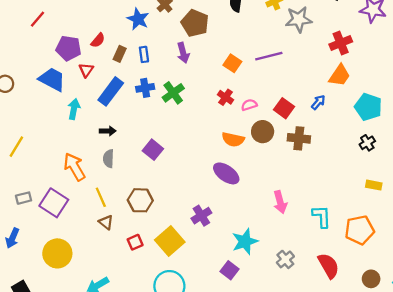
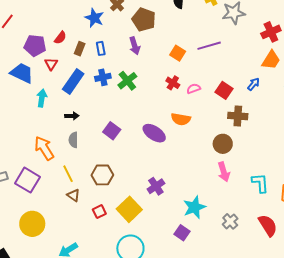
brown circle: (263, 132) -> (223, 144), moved
purple ellipse: (226, 173) -> (154, 133), moved

